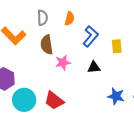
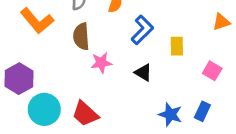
black triangle: (94, 67) -> (143, 73), turned 32

